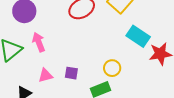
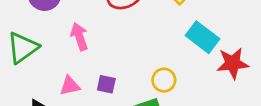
pink arrow: (39, 42) -> (79, 37), moved

